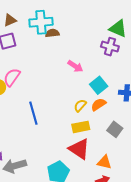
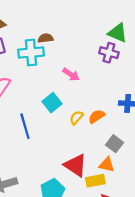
cyan cross: (41, 22) -> (31, 53), moved
cyan square: (99, 85) -> (52, 103), moved
yellow rectangle: (81, 127) -> (95, 181), moved
orange triangle: (104, 162) -> (107, 165), moved

